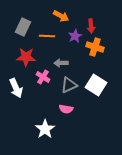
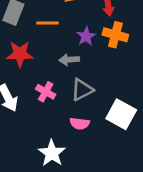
purple star: (75, 36) -> (86, 36), moved
pink cross: (43, 77) -> (46, 92), moved
white square: (96, 85) -> (121, 114), moved

